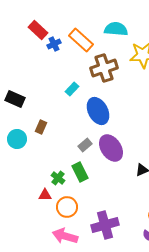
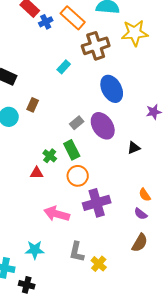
blue ellipse: (98, 111) -> (112, 89), moved
orange circle: (67, 207) -> (78, 176), moved

